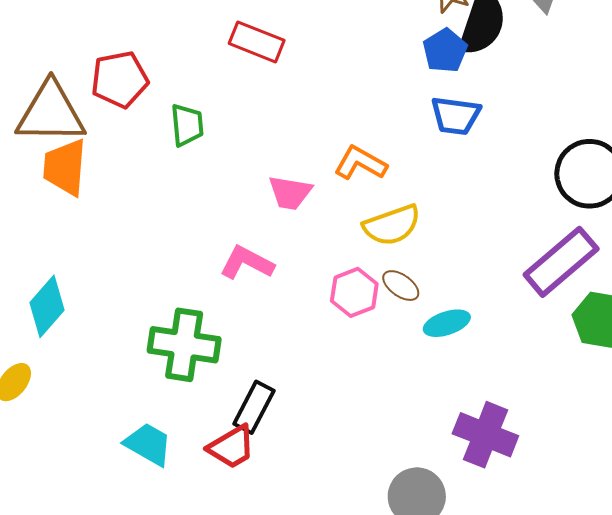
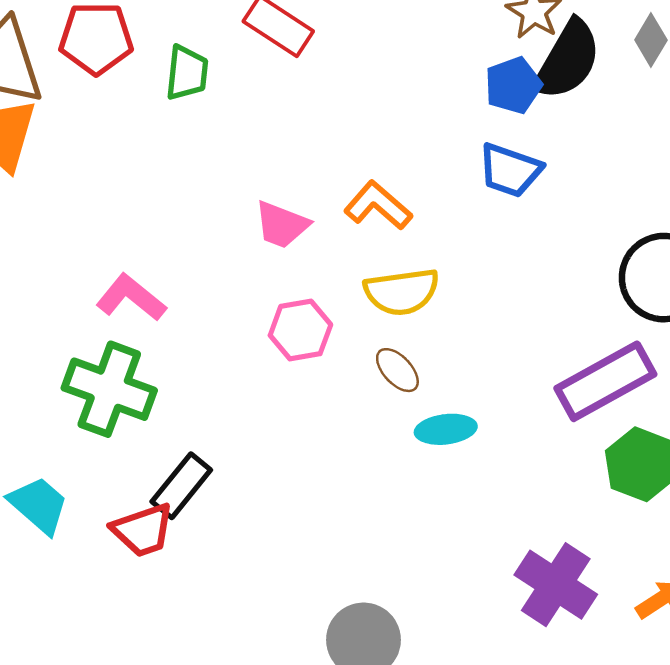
green trapezoid: (187, 125) -> (187, 73), moved
pink L-shape: (247, 263) -> (131, 298), moved
pink hexagon: (354, 292) -> (300, 330), moved
purple cross: (485, 435) -> (556, 585), moved

